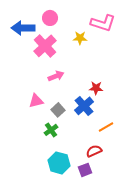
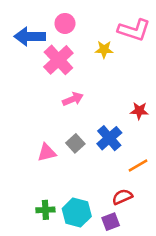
red star: (96, 88) -> (139, 111), moved
pink triangle: (36, 101) -> (47, 153), moved
green cross: (51, 130) -> (45, 210), moved, turned 32

